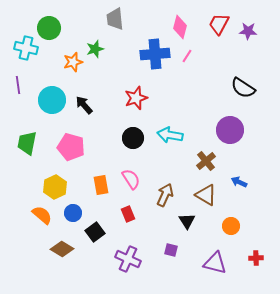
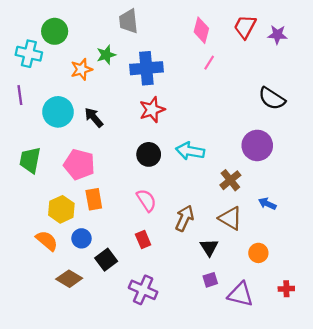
blue cross: (155, 54) -> (146, 68), moved
orange rectangle: (101, 185) -> (94, 199), moved
purple square: (171, 250) -> (210, 280), moved, turned -32

